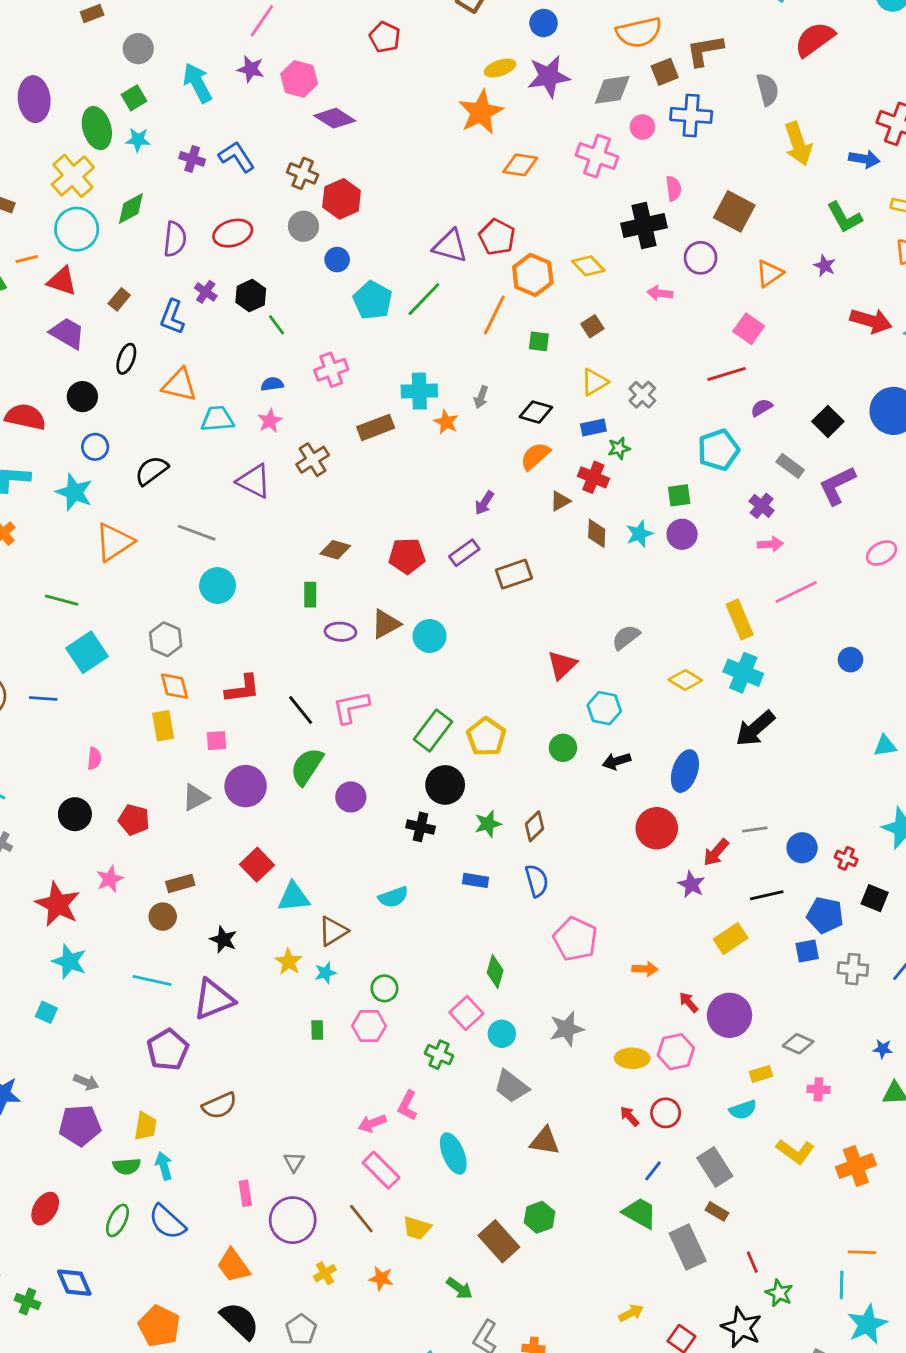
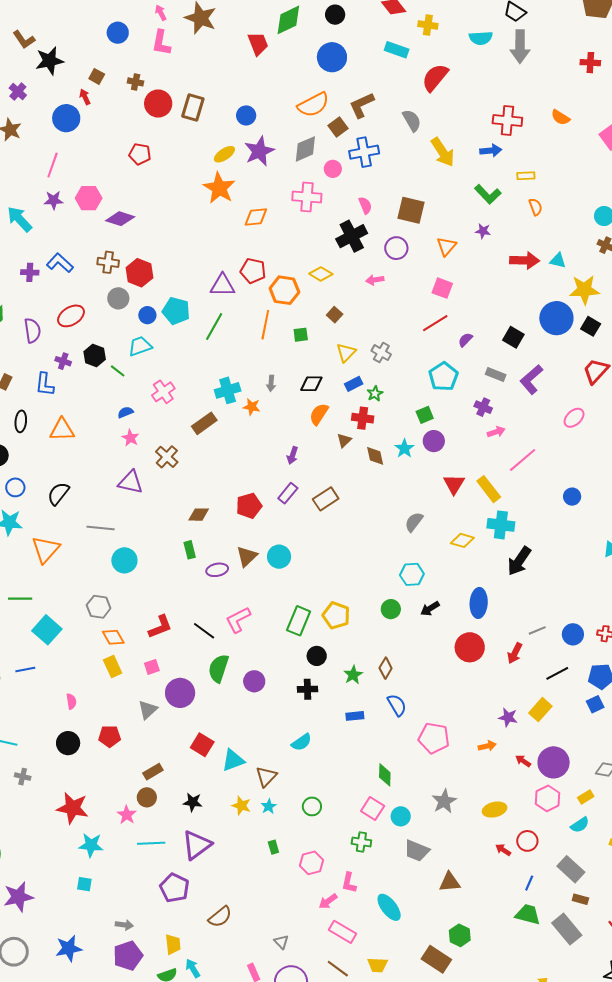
cyan pentagon: (373, 300) -> (176, 311), moved
cyan trapezoid: (217, 419) -> (140, 346), moved
red triangle: (562, 665) -> (454, 484), moved
black circle: (445, 785) -> (317, 656), size x0.7
pink star: (110, 879) -> (127, 815), moved
purple star: (691, 885) -> (508, 717), moved
pink hexagon: (369, 1026) -> (311, 863), moved
pink hexagon: (676, 1052) -> (548, 798), moved

